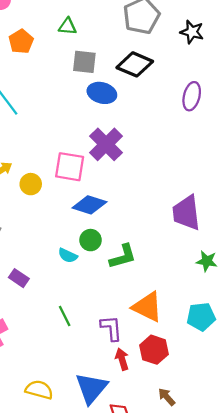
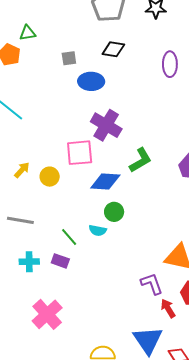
green triangle: (68, 26) -> (27, 33), moved
gray square: (84, 62) -> (69, 58), size x0.7
black diamond: (135, 64) -> (113, 49), size x0.7
green L-shape: (123, 257) -> (140, 160), moved
green line: (65, 316) -> (69, 237), moved

